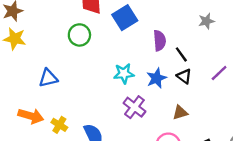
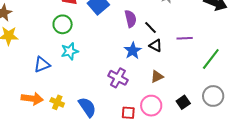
cyan star: (124, 73) -> (70, 51), moved
purple line: (219, 73) -> (185, 38), turned 49

